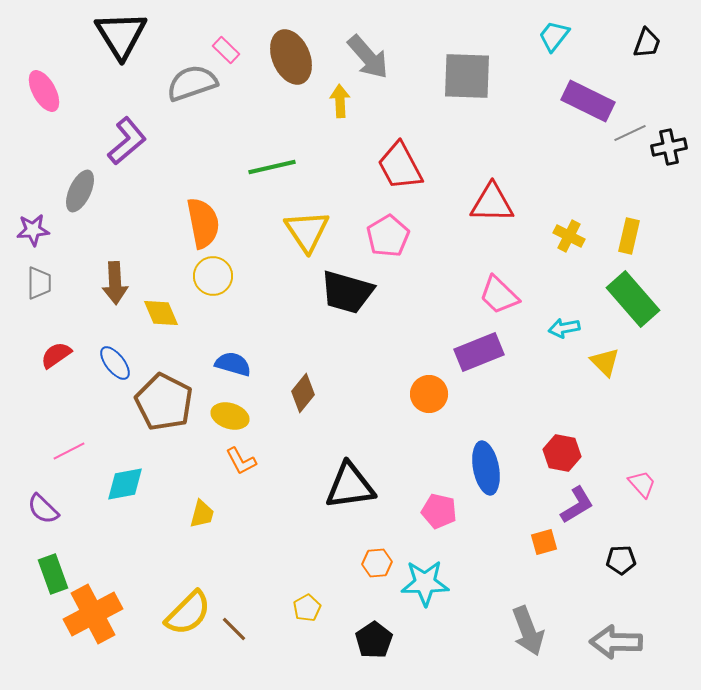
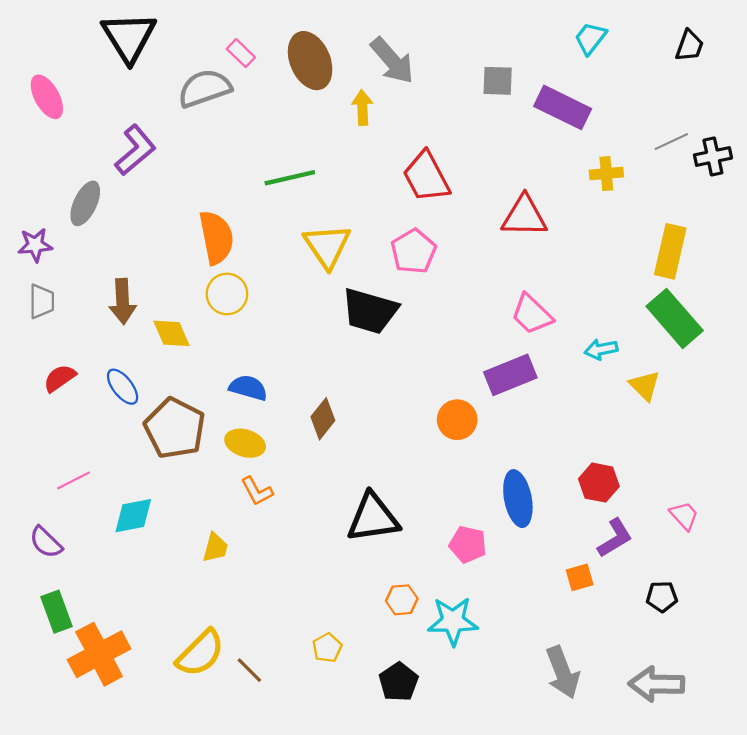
gray square: (467, 76) -> (498, 81), size x0.6
purple rectangle: (588, 101) -> (563, 107), moved
yellow cross: (569, 236) -> (606, 174), moved, turned -32
yellow rectangle: (629, 236) -> (670, 251), size x1.4

